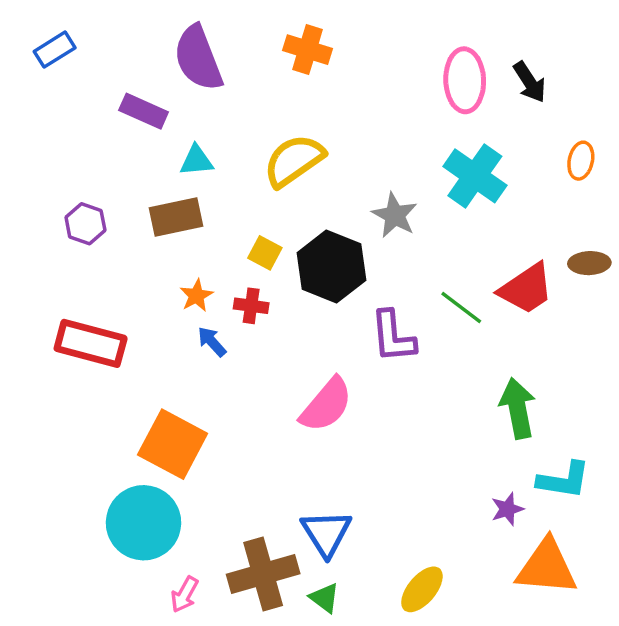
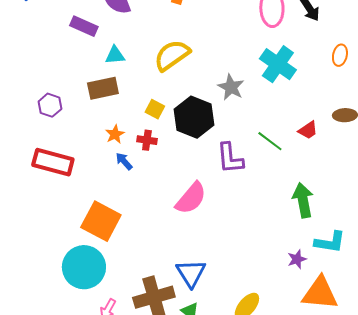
purple hexagon: (85, 224) -> (50, 105), moved
red trapezoid: (526, 289) -> (308, 130), size x0.6

